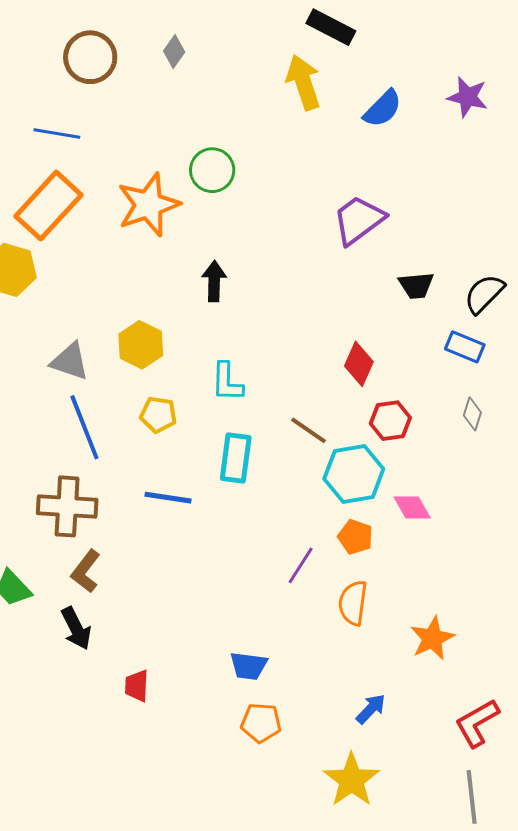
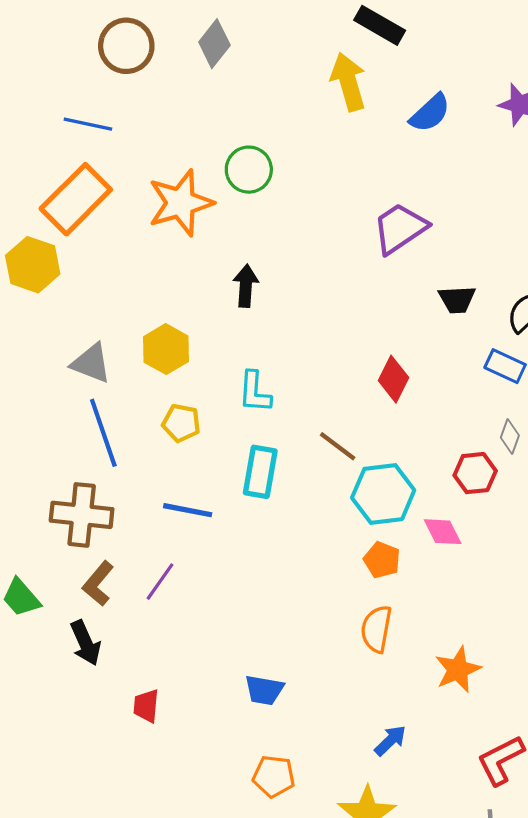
gray diamond: (174, 51) -> (214, 44), size x1.4
red hexagon: (390, 421) -> (475, 473), moved
purple line: (301, 565) -> (160, 582), moved
orange pentagon: (261, 723) -> (274, 776), moved

